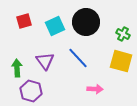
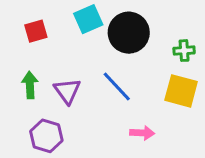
cyan square: (55, 26) -> (88, 19), moved
green cross: (123, 34) -> (184, 51), turned -32
green arrow: (17, 68) -> (30, 85), moved

